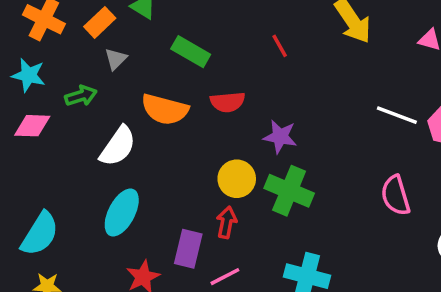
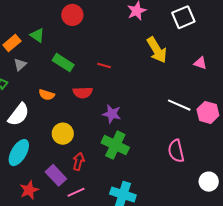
red line: (280, 46) -> (104, 65), moved, turned -48
orange semicircle: (165, 109) -> (47, 95), size x0.6
yellow circle: (237, 179) -> (63, 134), moved
purple rectangle: (188, 249) -> (56, 175), turned -60

